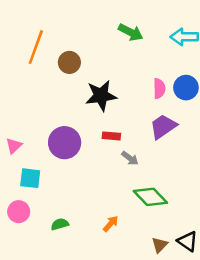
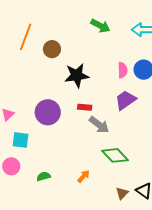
gray arrow: (130, 158) -> (99, 125), size x1.5

